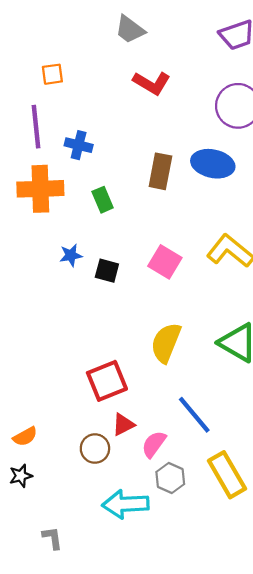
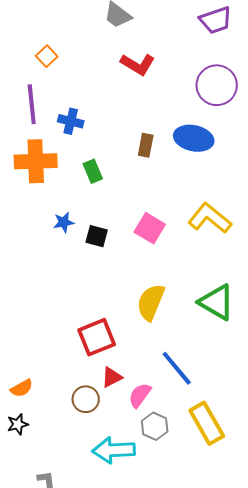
orange square: (52, 74) -> (47, 56), turned -35
brown rectangle: (160, 171) -> (146, 145), size x0.7

